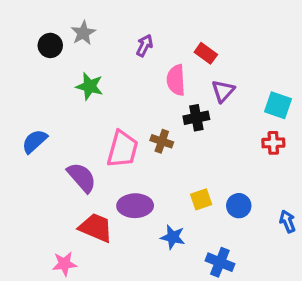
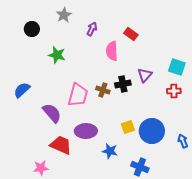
gray star: (83, 33) -> (64, 15), moved
purple triangle: (223, 91) -> (145, 75), moved
black cross: (196, 118) -> (123, 84), moved
blue circle: (239, 206) -> (152, 131), size x1.6

